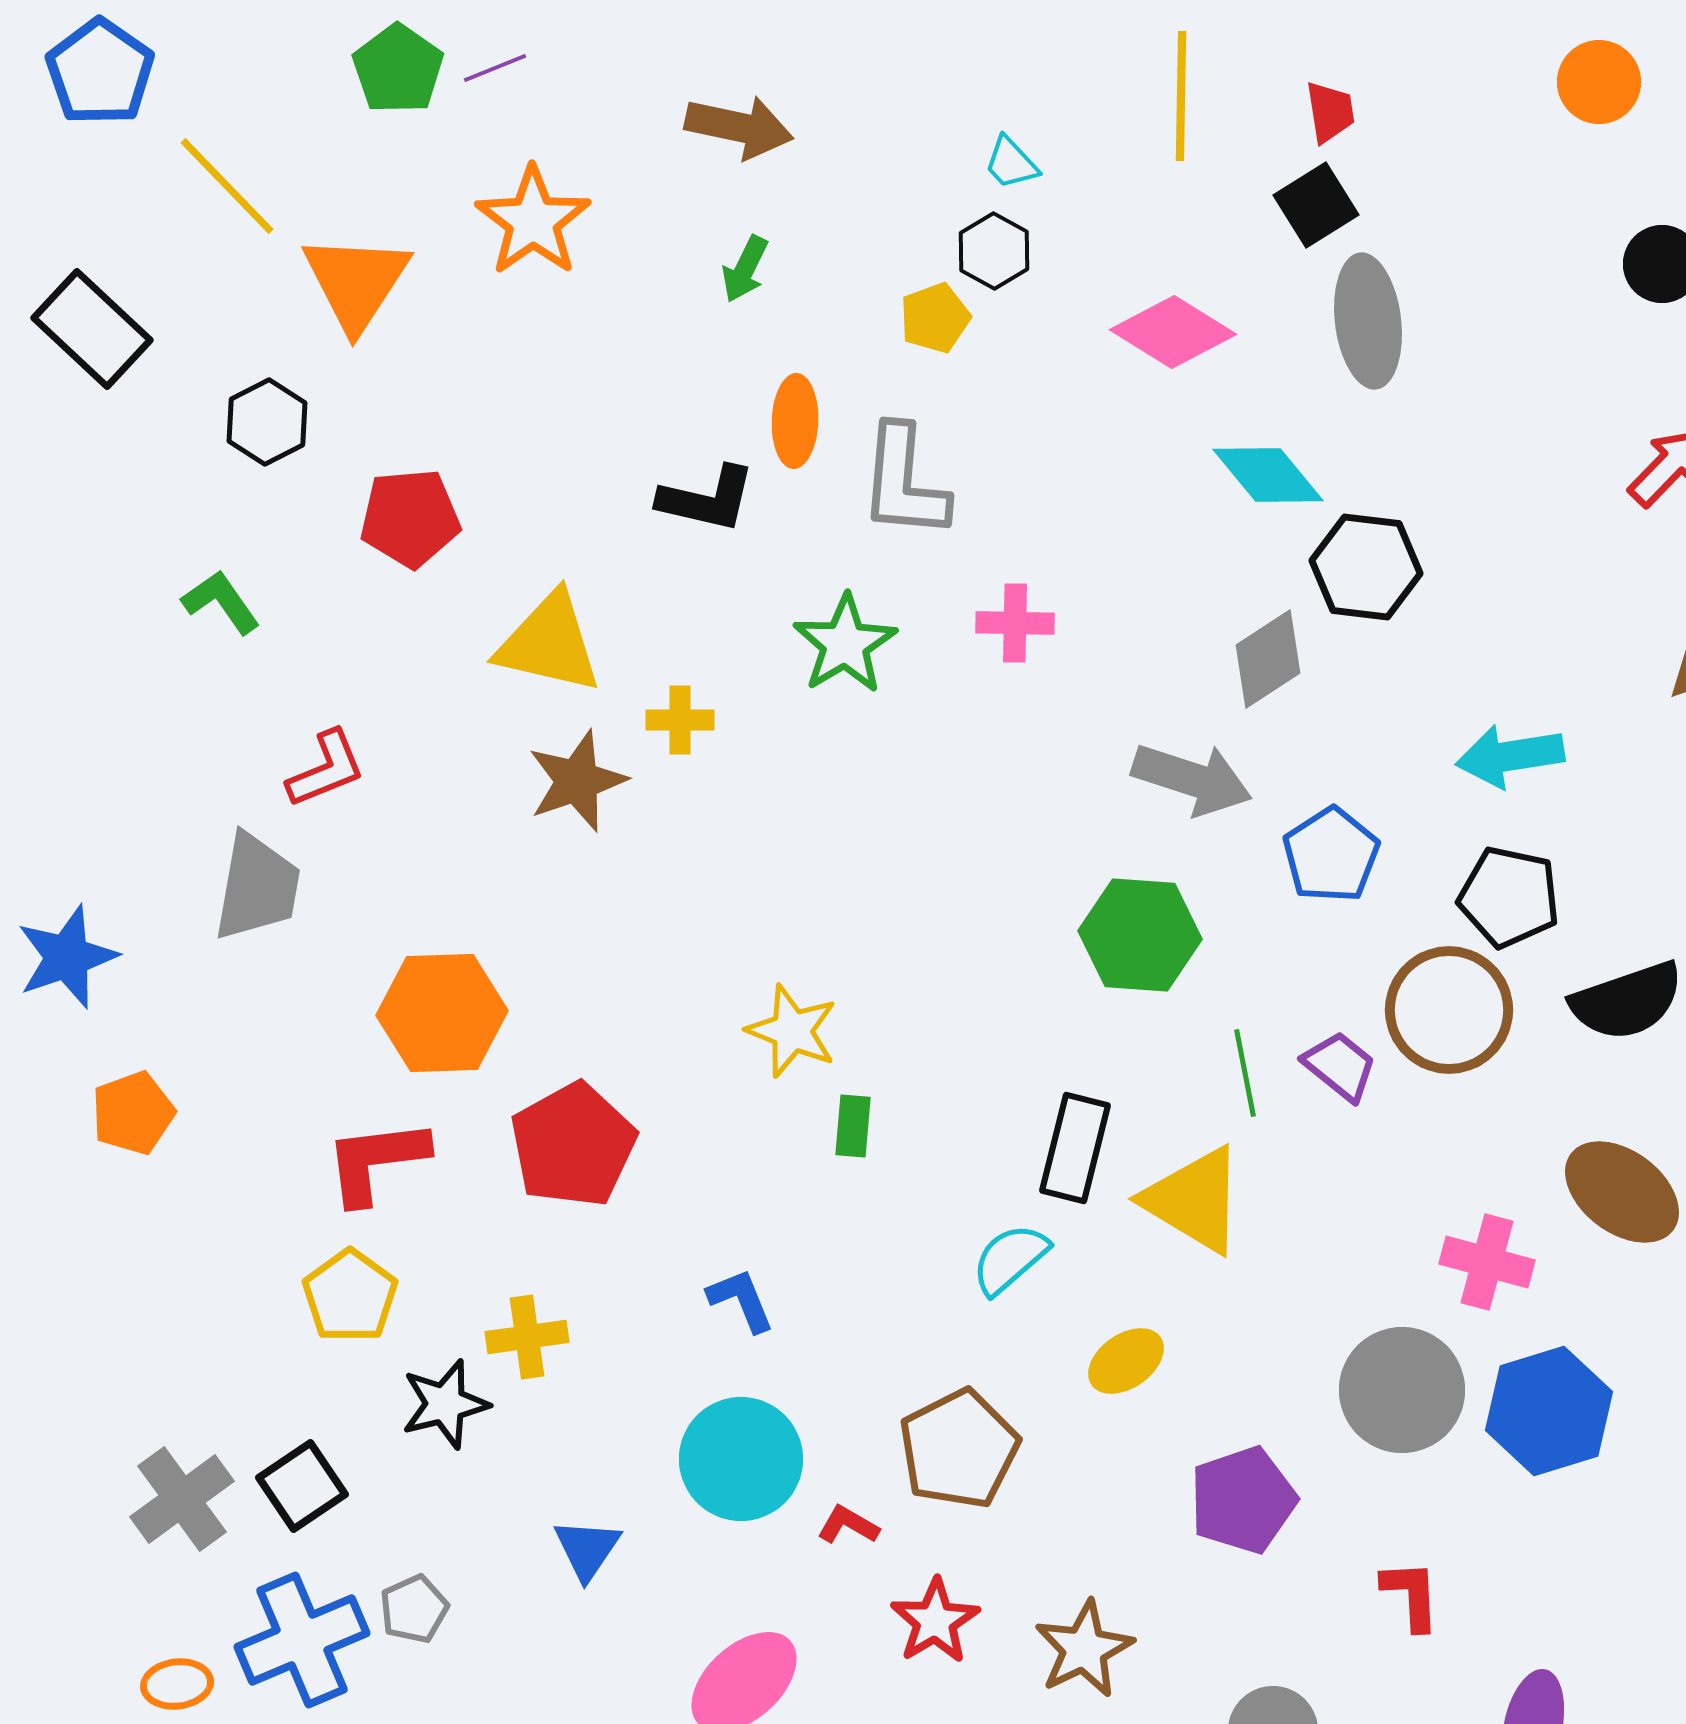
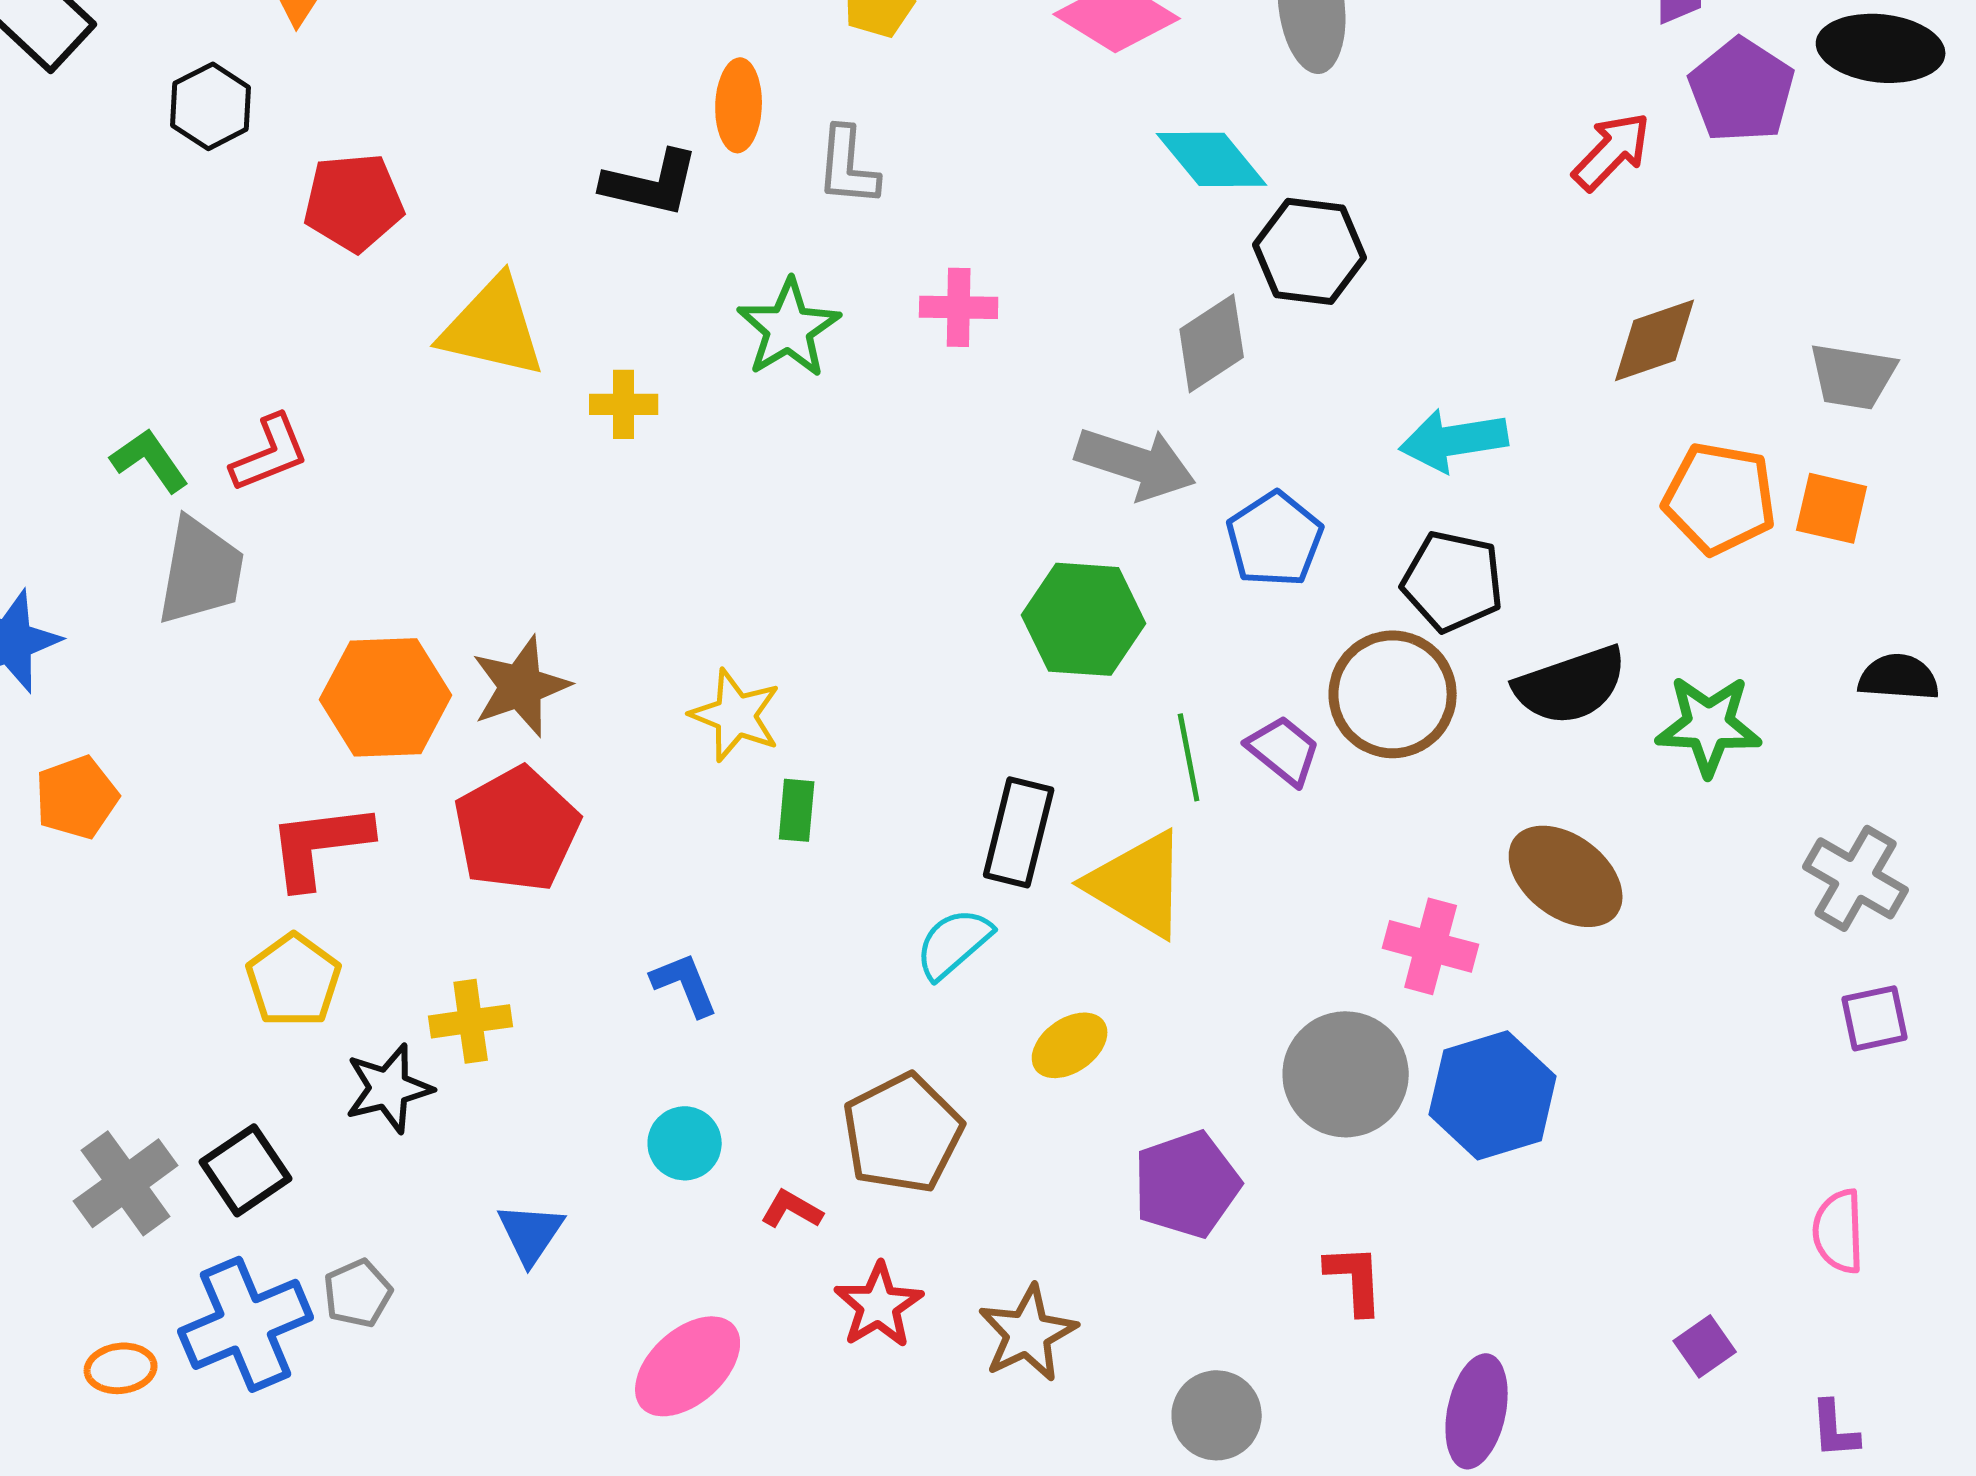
gray L-shape: (904, 482) -> (848, 166), size x0.7
green L-shape: (221, 602) -> (150, 460), moved
brown star: (577, 781) -> (521, 686), moved
cyan circle: (741, 1459) -> (685, 1143), size x0.6

